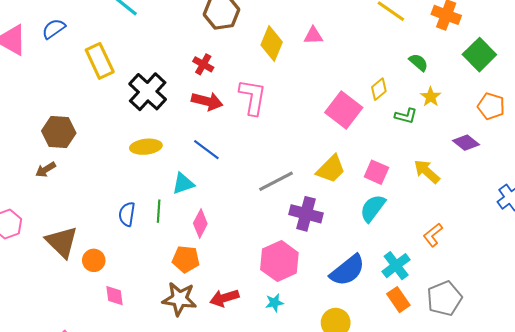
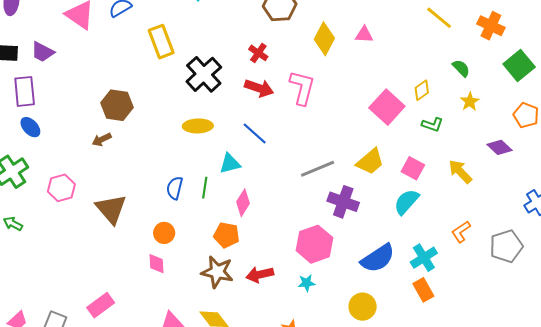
green L-shape: (406, 116) -> (432, 125), moved
orange circle: (94, 260) -> (164, 233), moved
gray pentagon: (444, 298) -> (506, 246), moved

